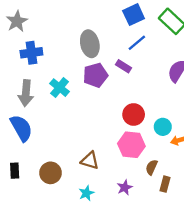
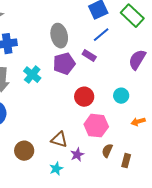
red circle: (134, 114) -> (84, 97), moved
cyan circle: (163, 127) -> (121, 96), moved
brown semicircle: (152, 167) -> (107, 151), moved
purple star: (125, 187) -> (77, 155), moved

